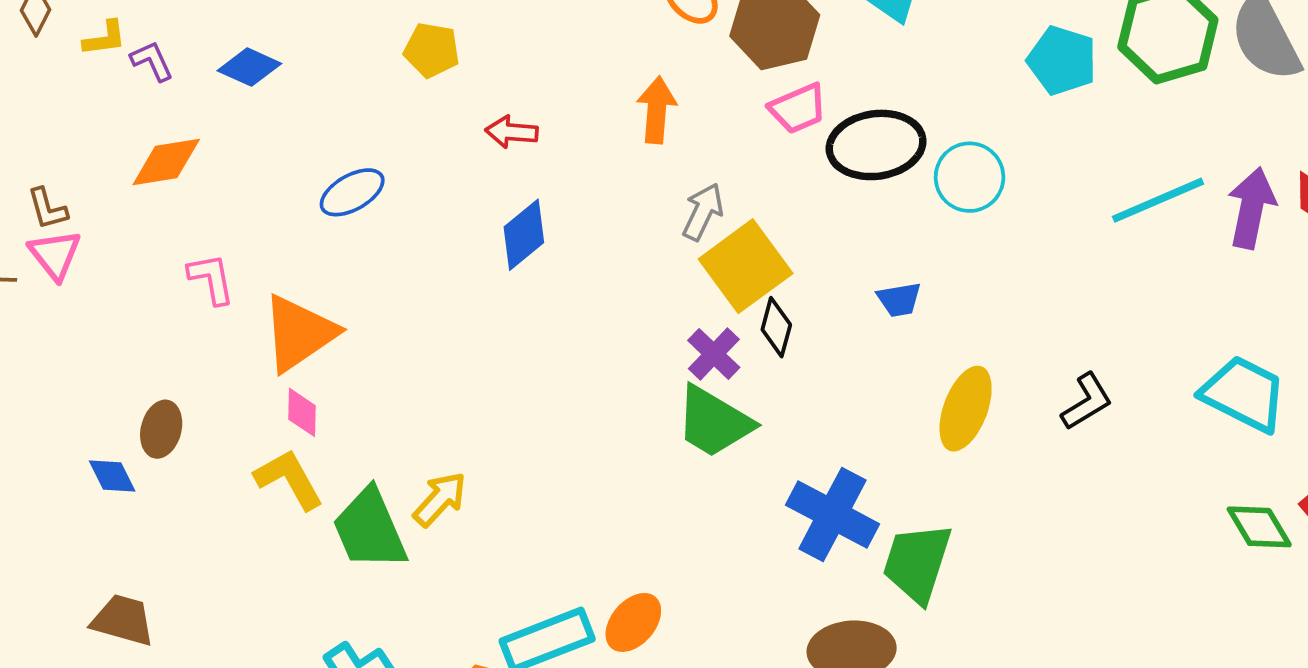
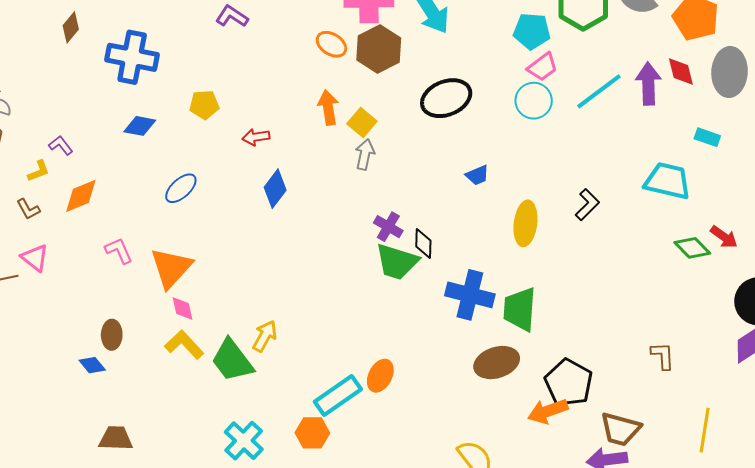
yellow L-shape: (105, 38) -> (39, 171), moved
blue diamond: (249, 67) -> (140, 126), moved
pink trapezoid: (798, 108) -> (542, 67), moved
cyan circle: (970, 177) -> (534, 101), moved
brown L-shape: (47, 209) -> (28, 209), moved
yellow square: (746, 266) -> (362, 122), moved, size x0.6
black diamond: (776, 327) -> (423, 243), moved

